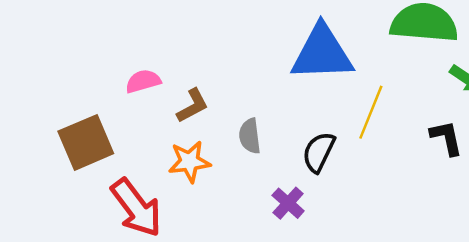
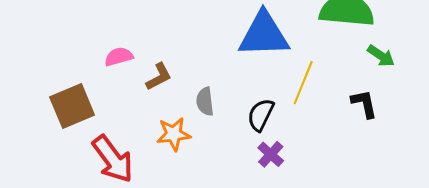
orange star: (189, 162) -> (174, 134), moved
purple cross: (288, 203) -> (271, 154), moved

